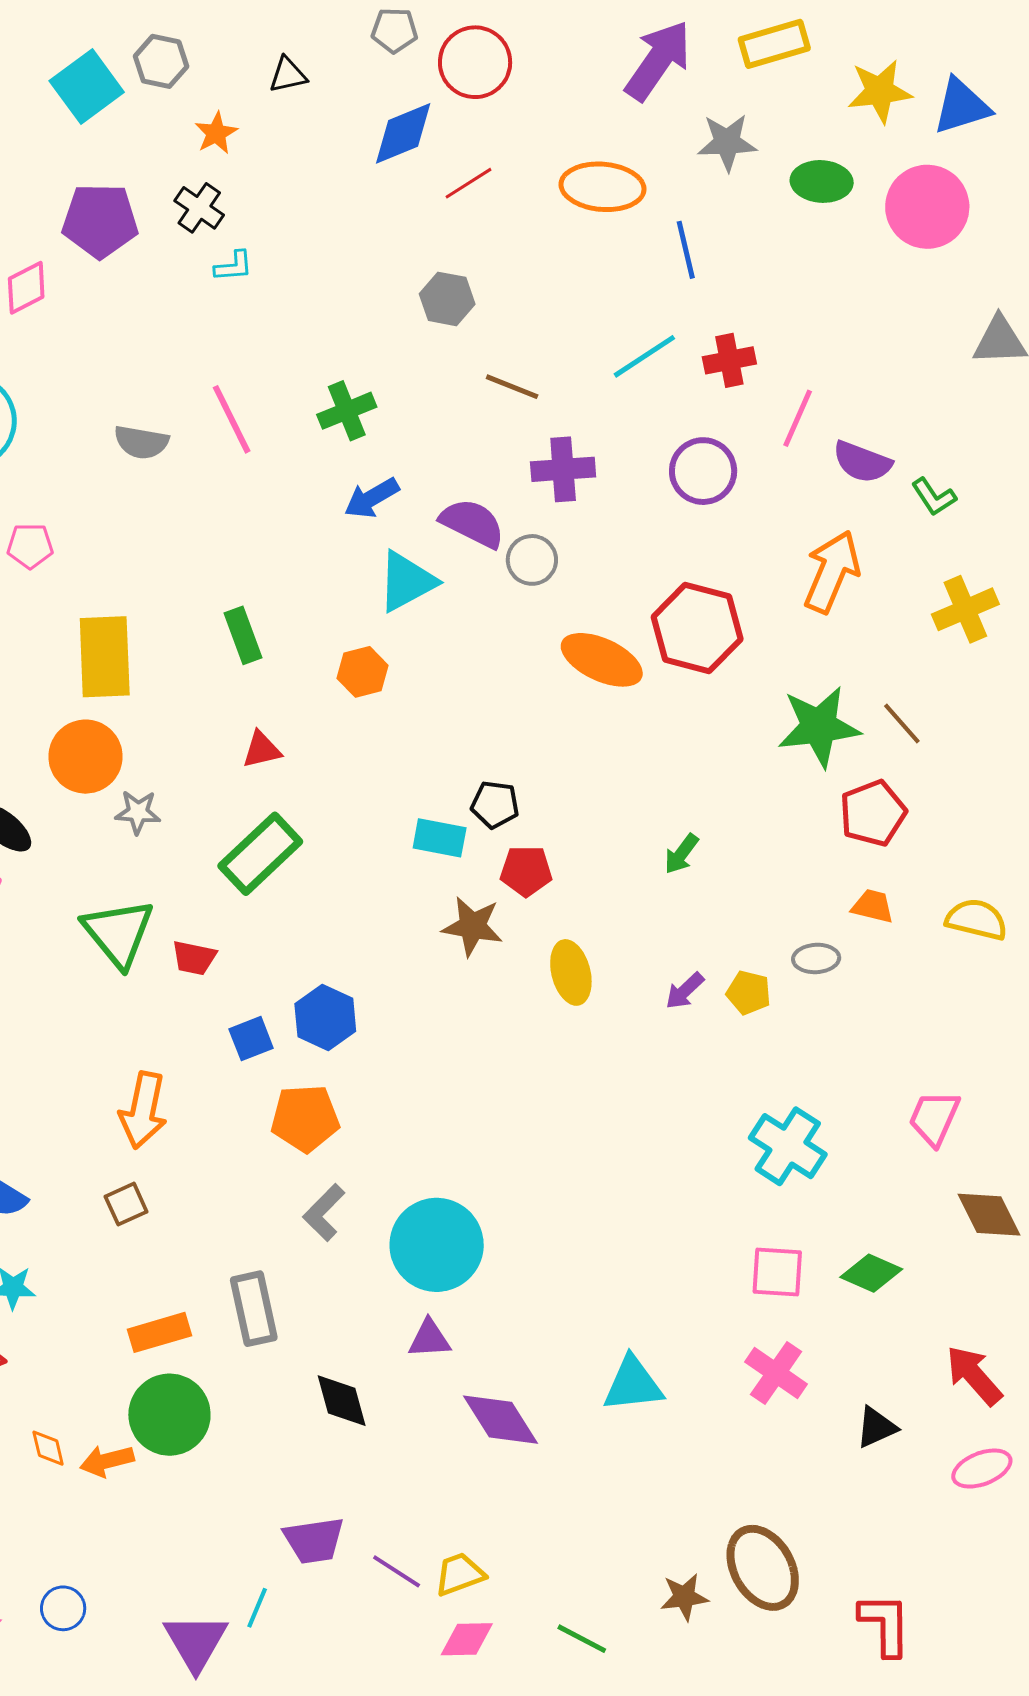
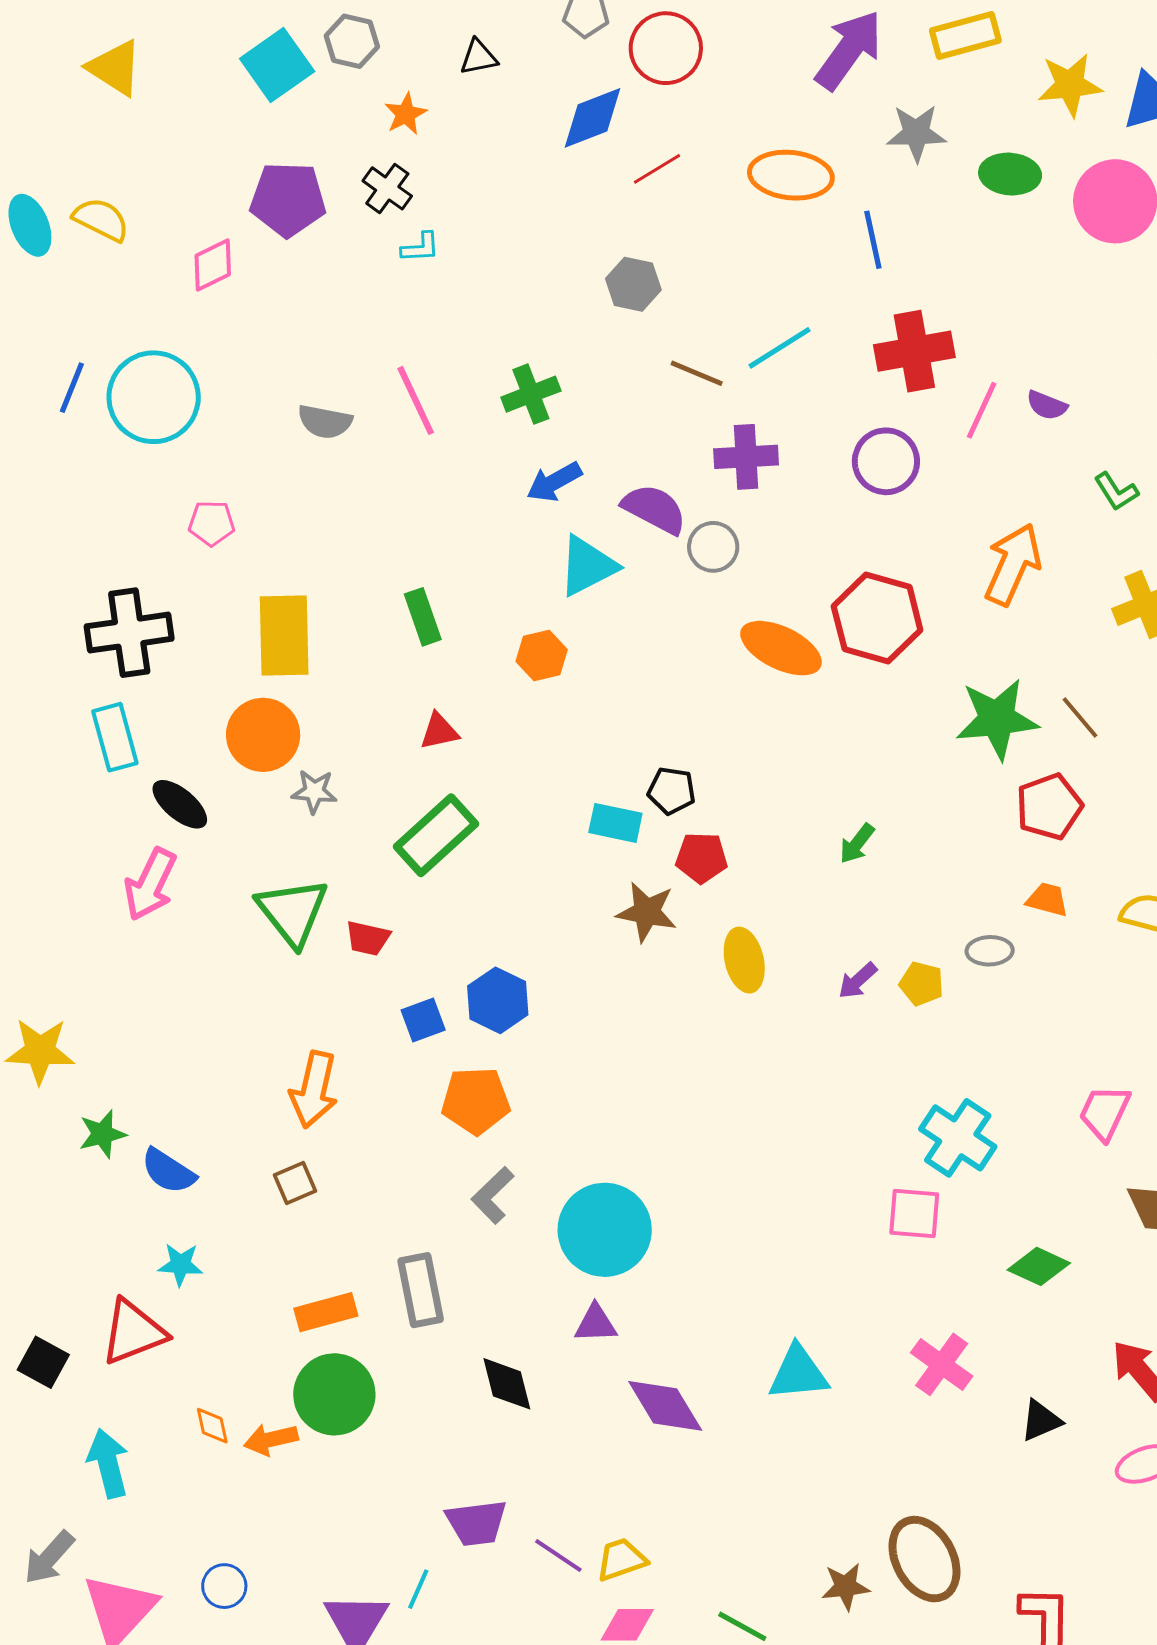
cyan line: (644, 356) -> (779, 348), moved
red cross: (729, 360) -> (914, 351), size x1.5
purple semicircle: (862, 462) -> (1047, 405), moved, size x0.7
pink square: (777, 1272) -> (914, 1214), moved

